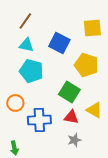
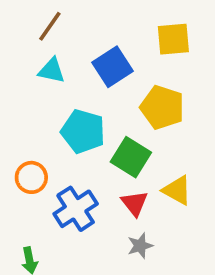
blue square: (59, 43) -> (112, 67), turned 30
cyan pentagon: (31, 71) -> (83, 131), moved
red triangle: (71, 117) -> (135, 203), turned 42
blue cross: (39, 120) -> (76, 209), turned -30

